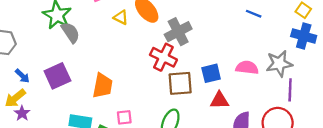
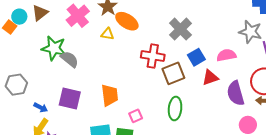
gray cross: (178, 32) -> (180, 29), moved
gray star: (279, 64) -> (250, 32), turned -30
pink semicircle: (247, 68) -> (226, 55), moved
purple square: (57, 76) -> (70, 99), turned -35

